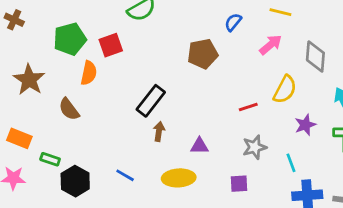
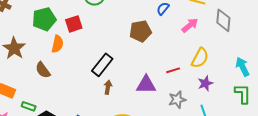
gray diamond: (315, 57) -> (223, 20), moved
purple star: (305, 125) -> (205, 83), moved
purple triangle: (200, 146) -> (146, 85), moved, size x1.5

